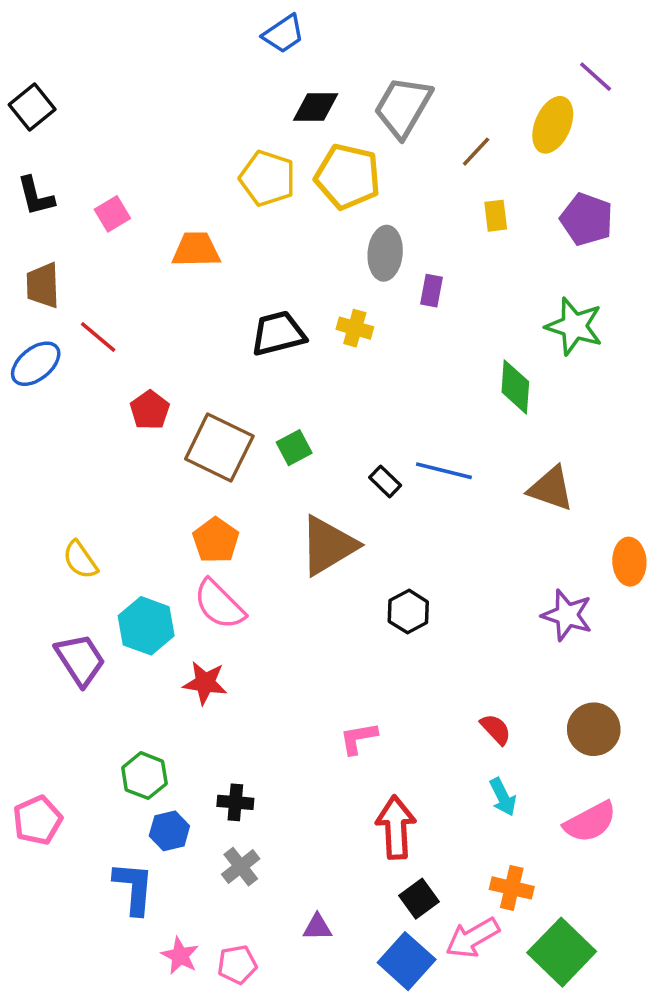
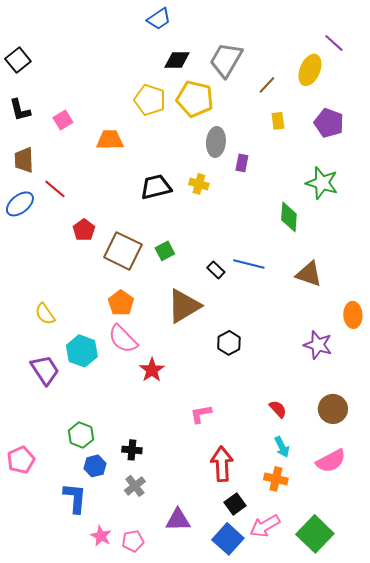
red star: (205, 683) -> (152, 370), moved, turned 30
orange cross: (512, 888) -> (276, 479), moved
purple triangle: (317, 927) -> (178, 520), size x1.5

